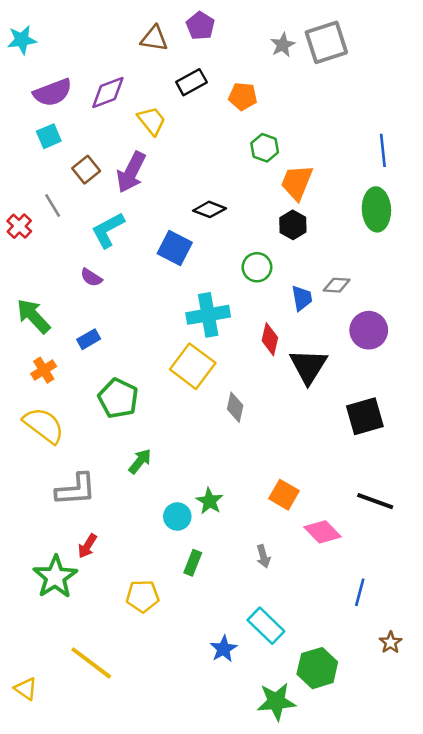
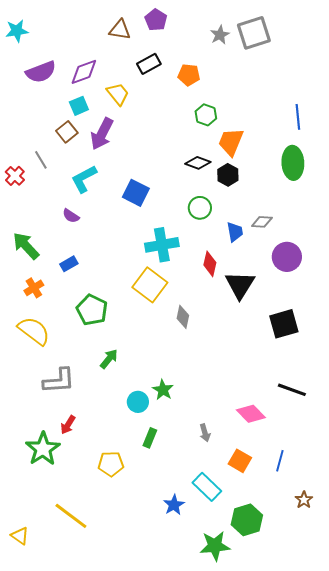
cyan square: (49, 136) -> (79, 106), moved
black diamond: (209, 209) -> (198, 163), moved
orange square: (284, 495) -> (240, 461), moved

